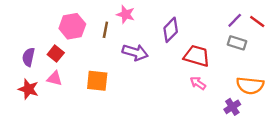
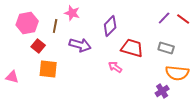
gray rectangle: (237, 43) -> (166, 48), moved
red square: (56, 54) -> (38, 46), moved
pink triangle: (55, 78) -> (12, 77), moved
pink arrow: (198, 83) -> (115, 67), moved

